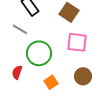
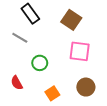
green circle: (39, 53) -> (40, 63), size x0.6
red semicircle: (17, 72) -> (17, 83), turned -48

